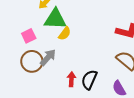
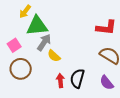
yellow semicircle: (65, 34) -> (54, 56), moved, turned 104
gray arrow: (48, 57) -> (44, 42), moved

